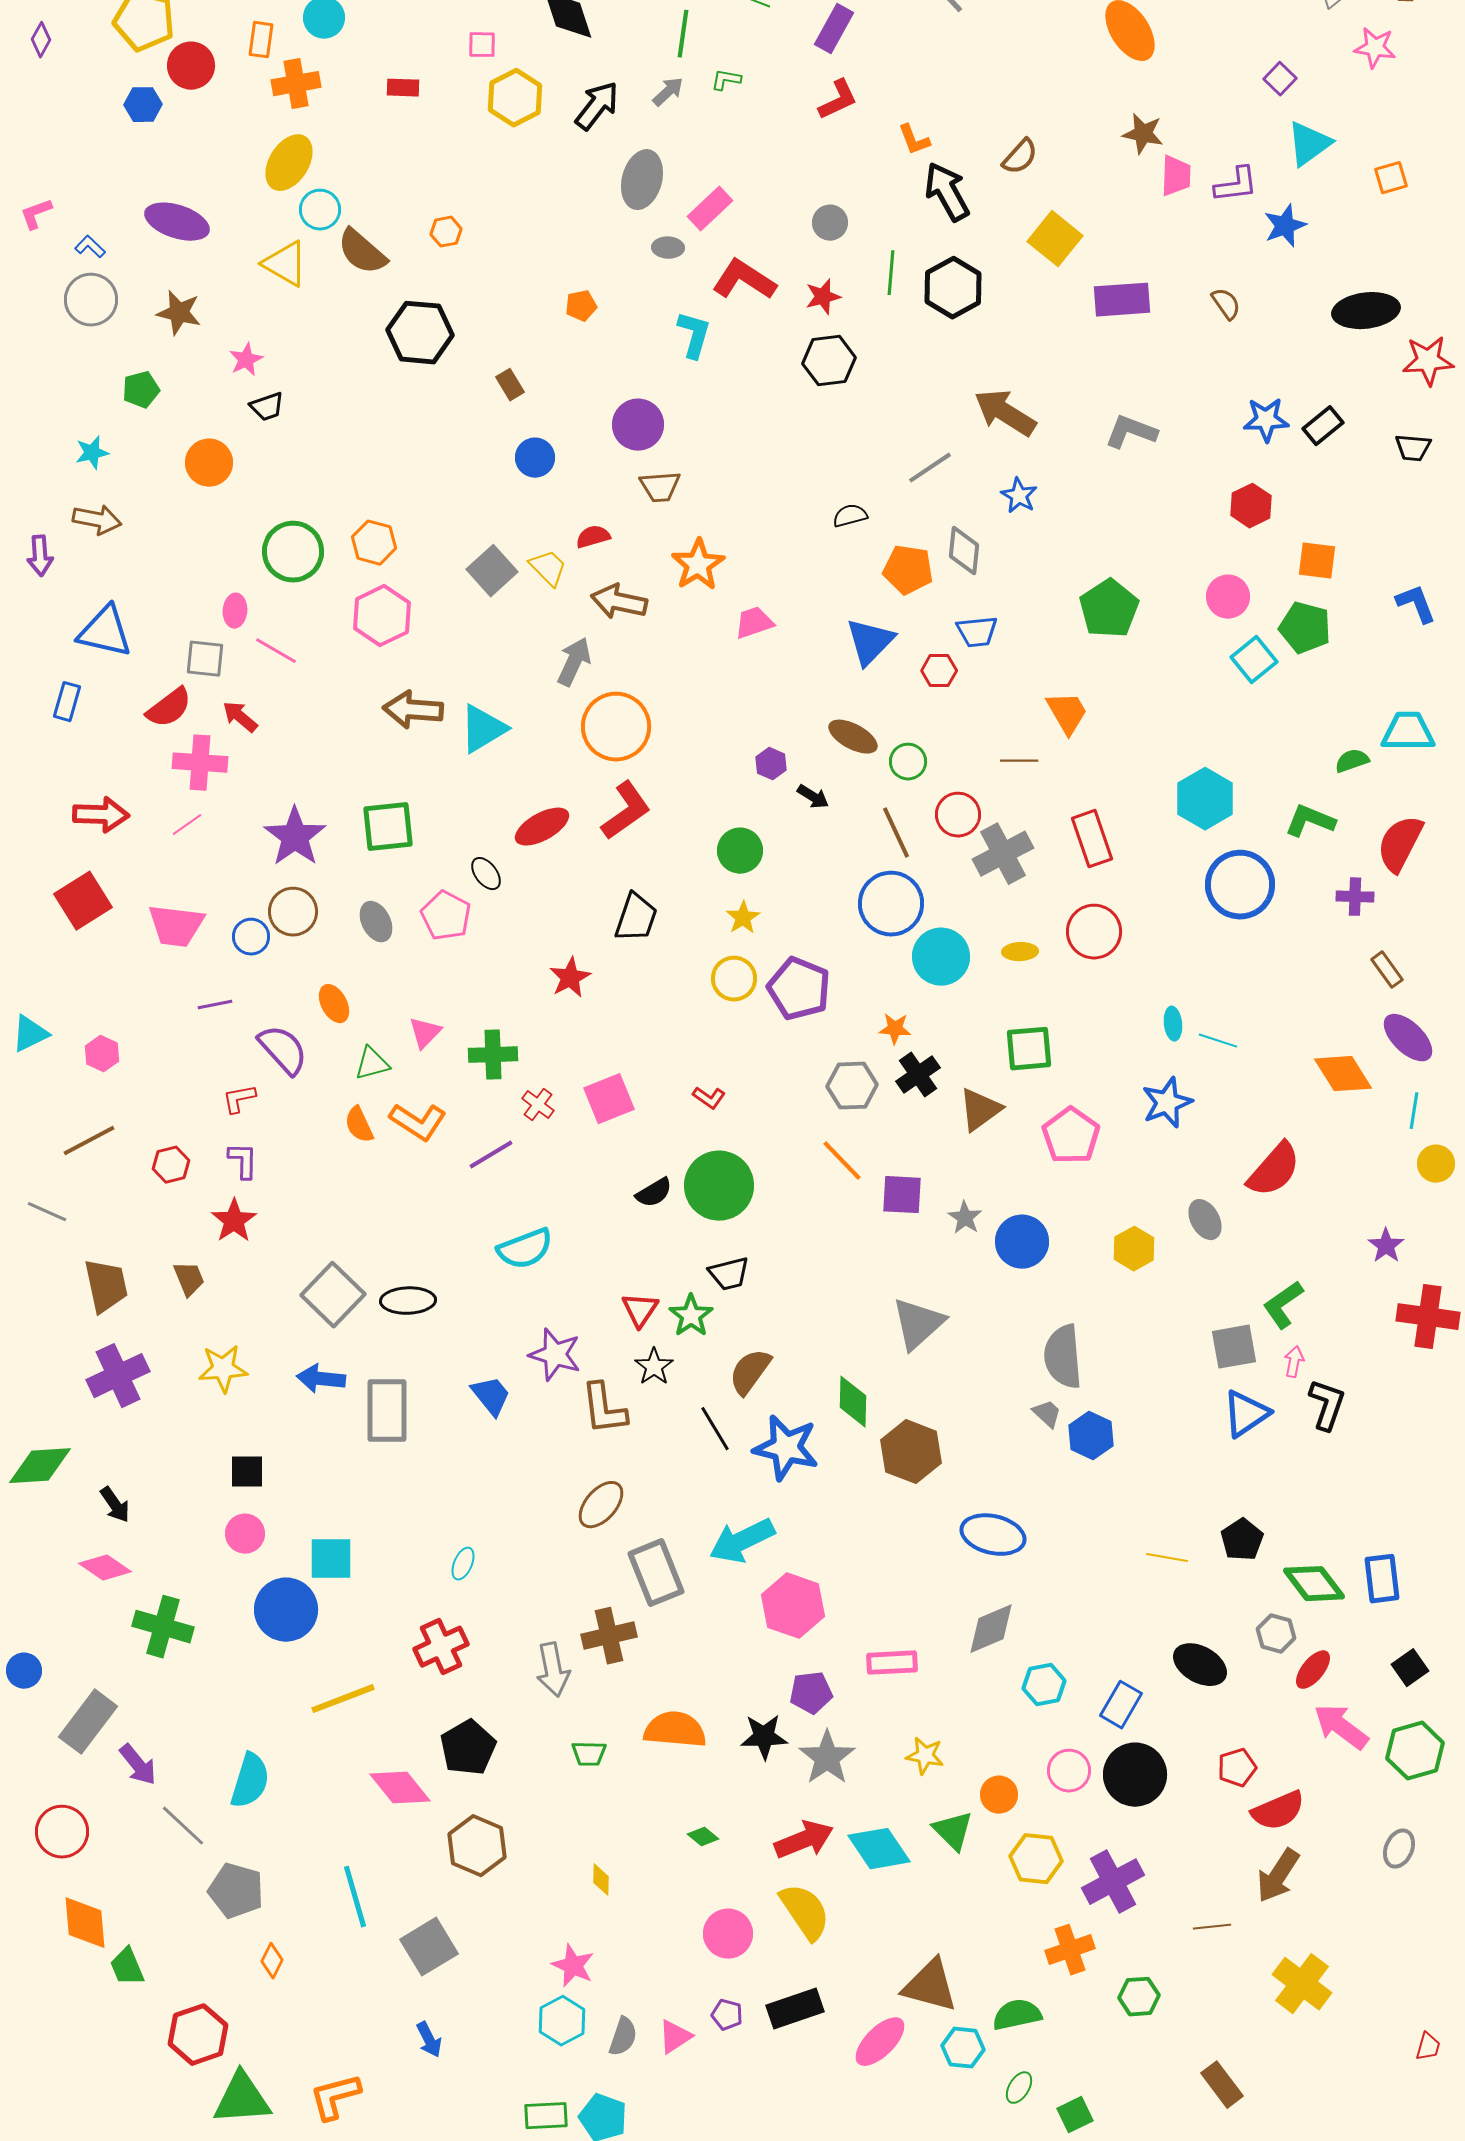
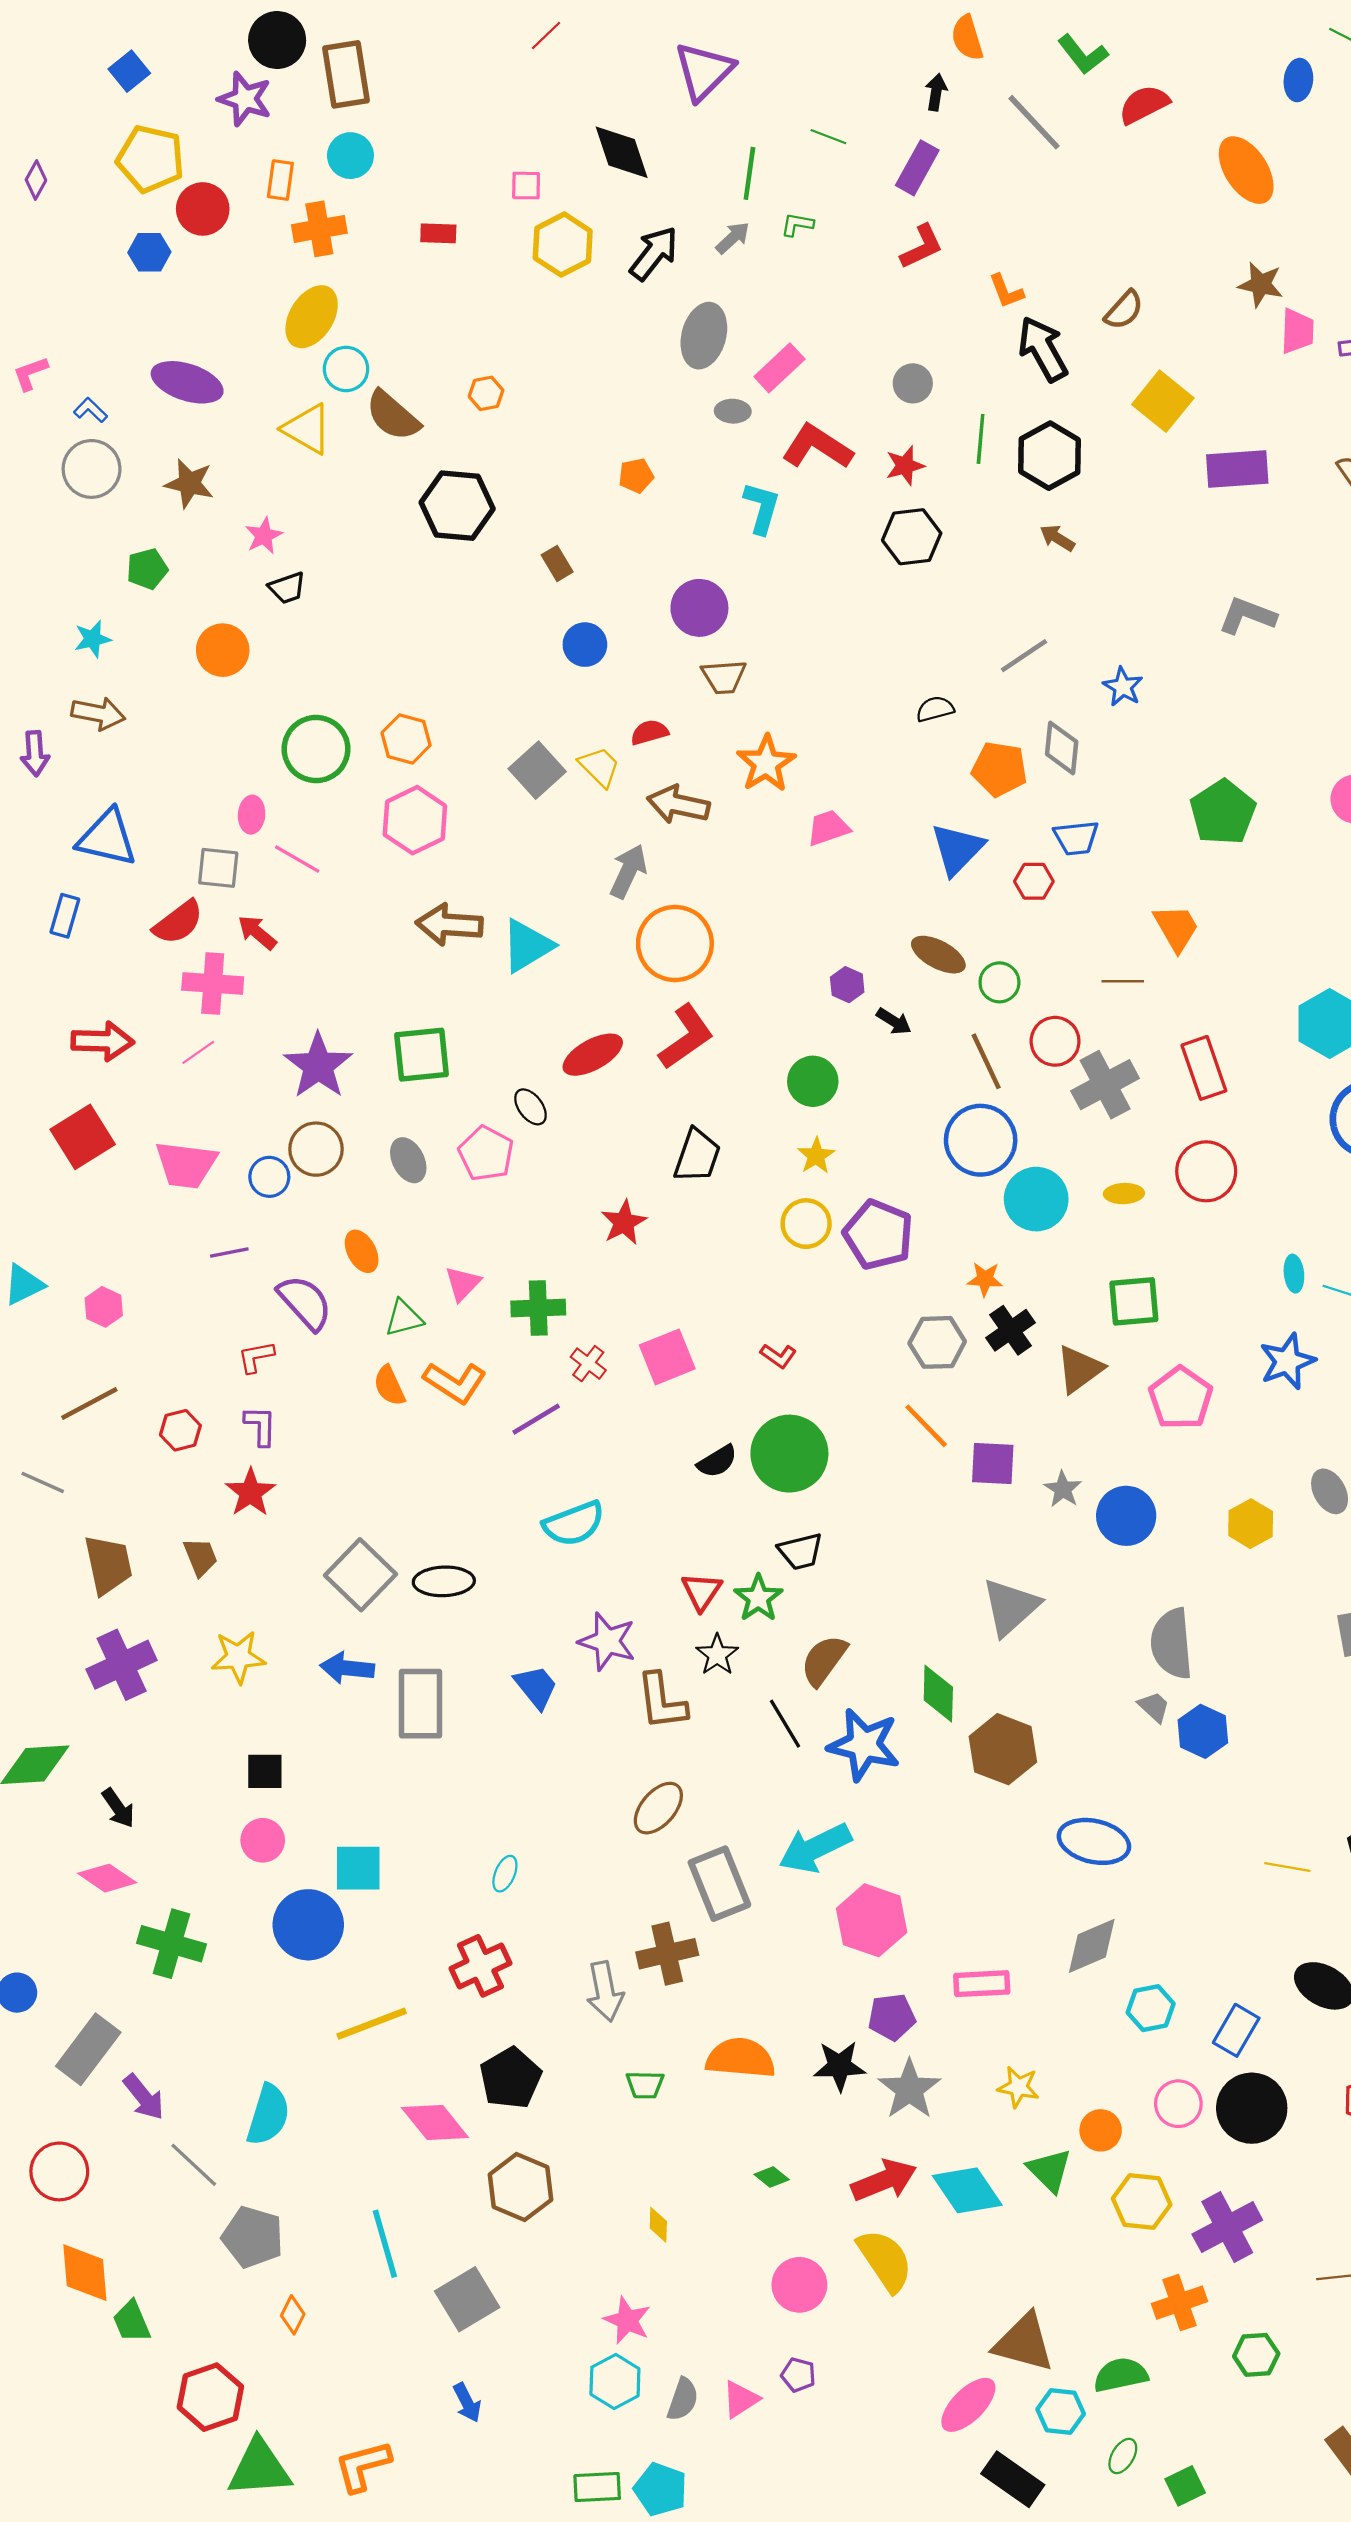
brown arrow: (1005, 413) -> (1057, 538), moved, size x0.5
black rectangle: (795, 2009) -> (1013, 2479), moved, turned 54

